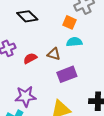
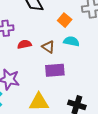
orange square: (70, 22) -> (65, 20), moved

